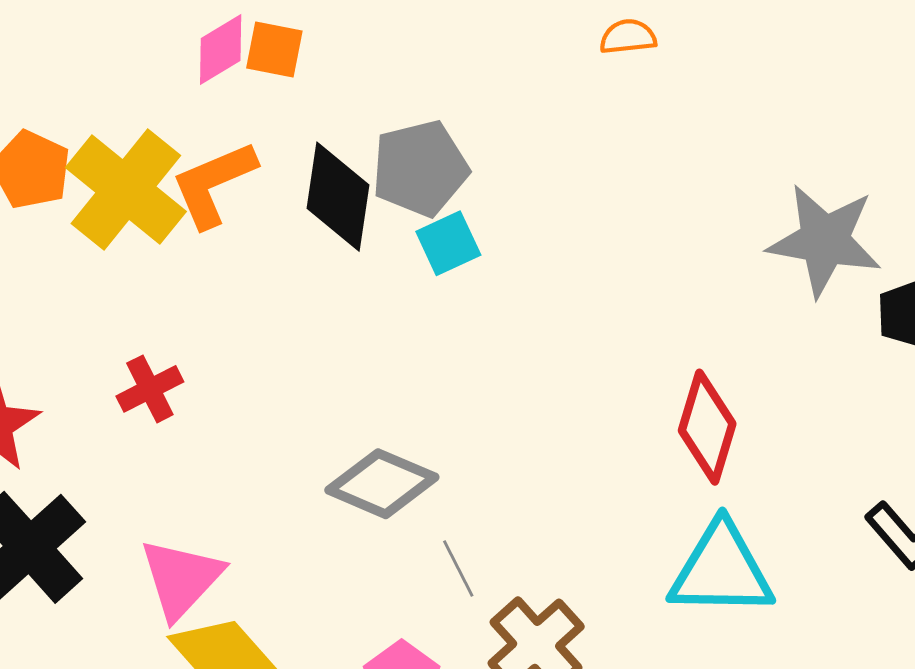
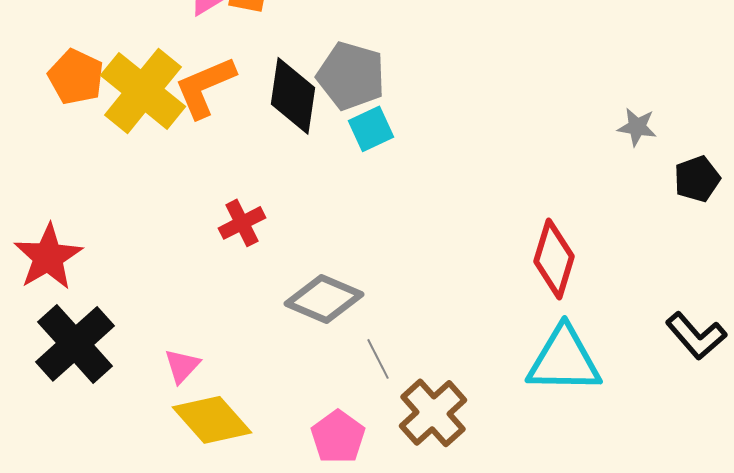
gray pentagon: (420, 168) -> (351, 76), turned 30
gray star: (825, 240) -> (637, 127), size x0.5
red cross: (150, 389) -> (242, 223), moved
pink triangle: (181, 578) -> (182, 366), size x0.6

